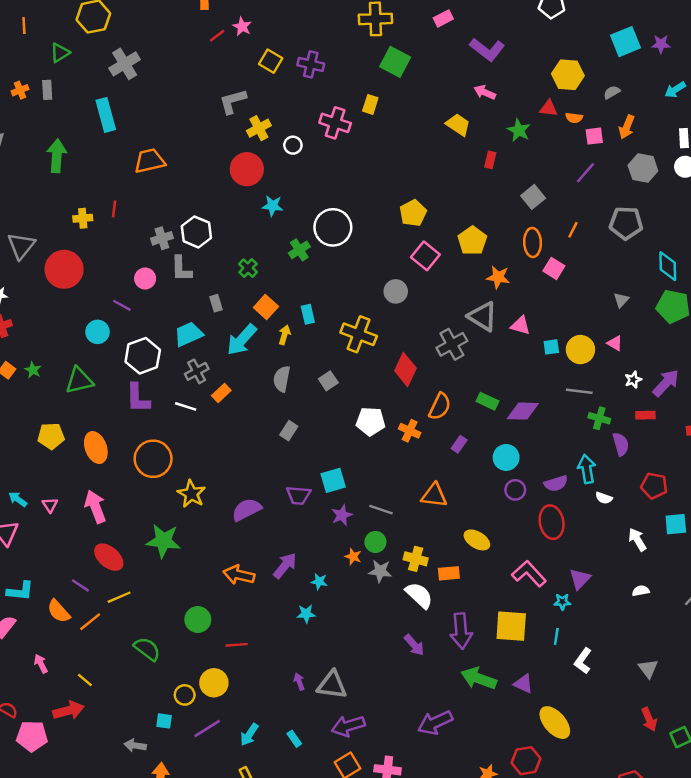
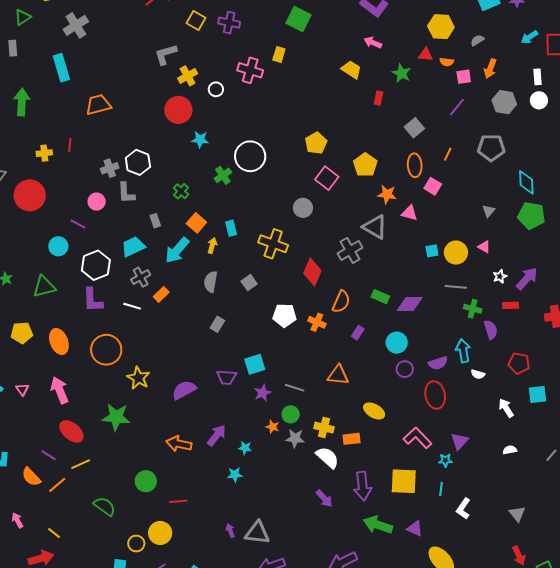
pink triangle: (520, 326) -> (409, 213), moved

